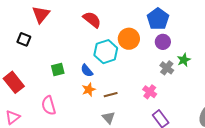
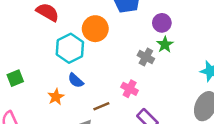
purple circle: (163, 42) -> (162, 23), moved
blue semicircle: (87, 71) -> (76, 80), moved
brown line: (111, 95) -> (101, 106), moved

